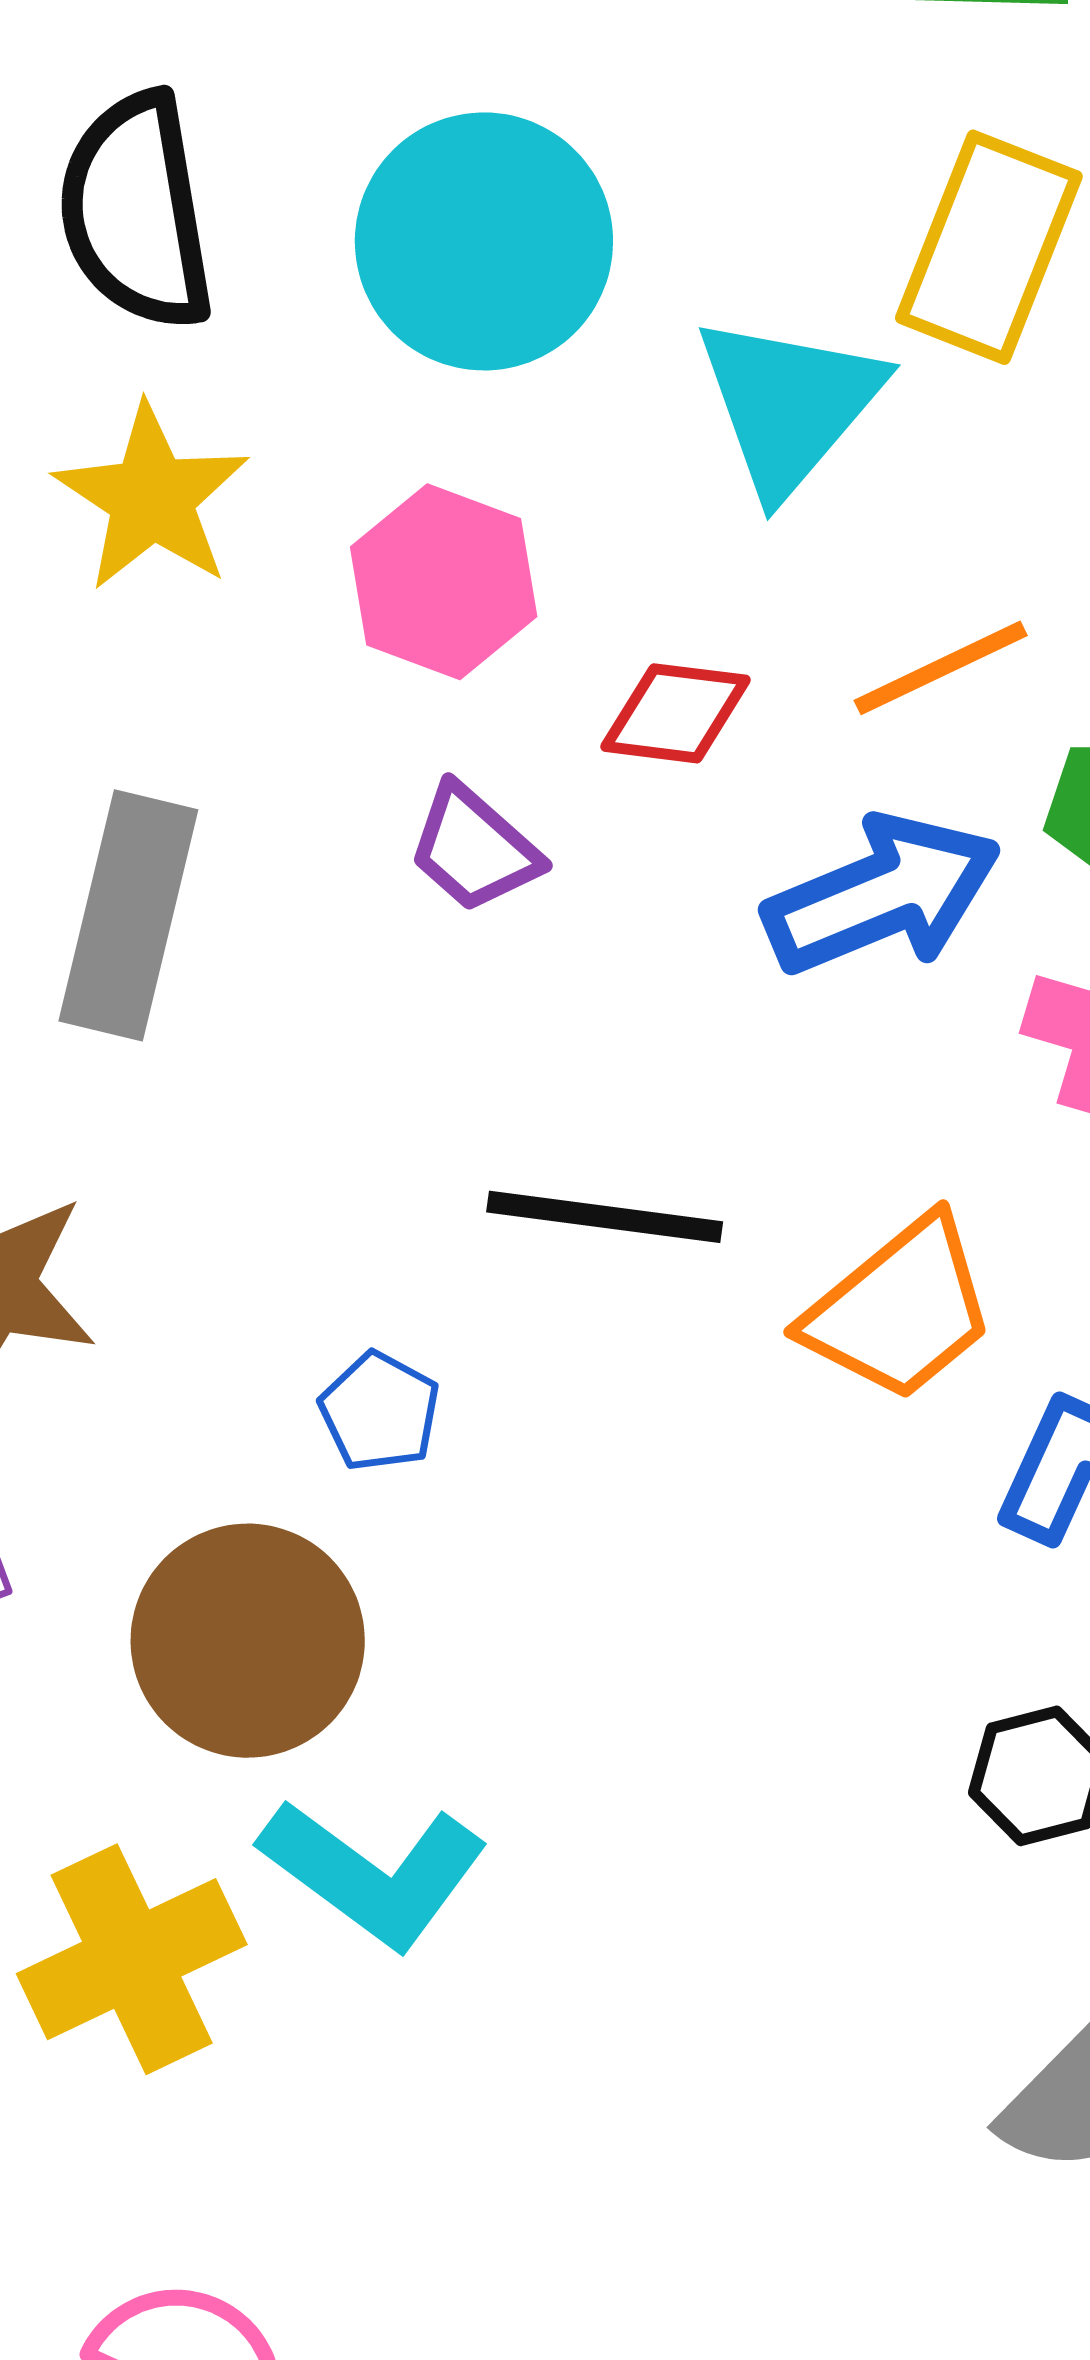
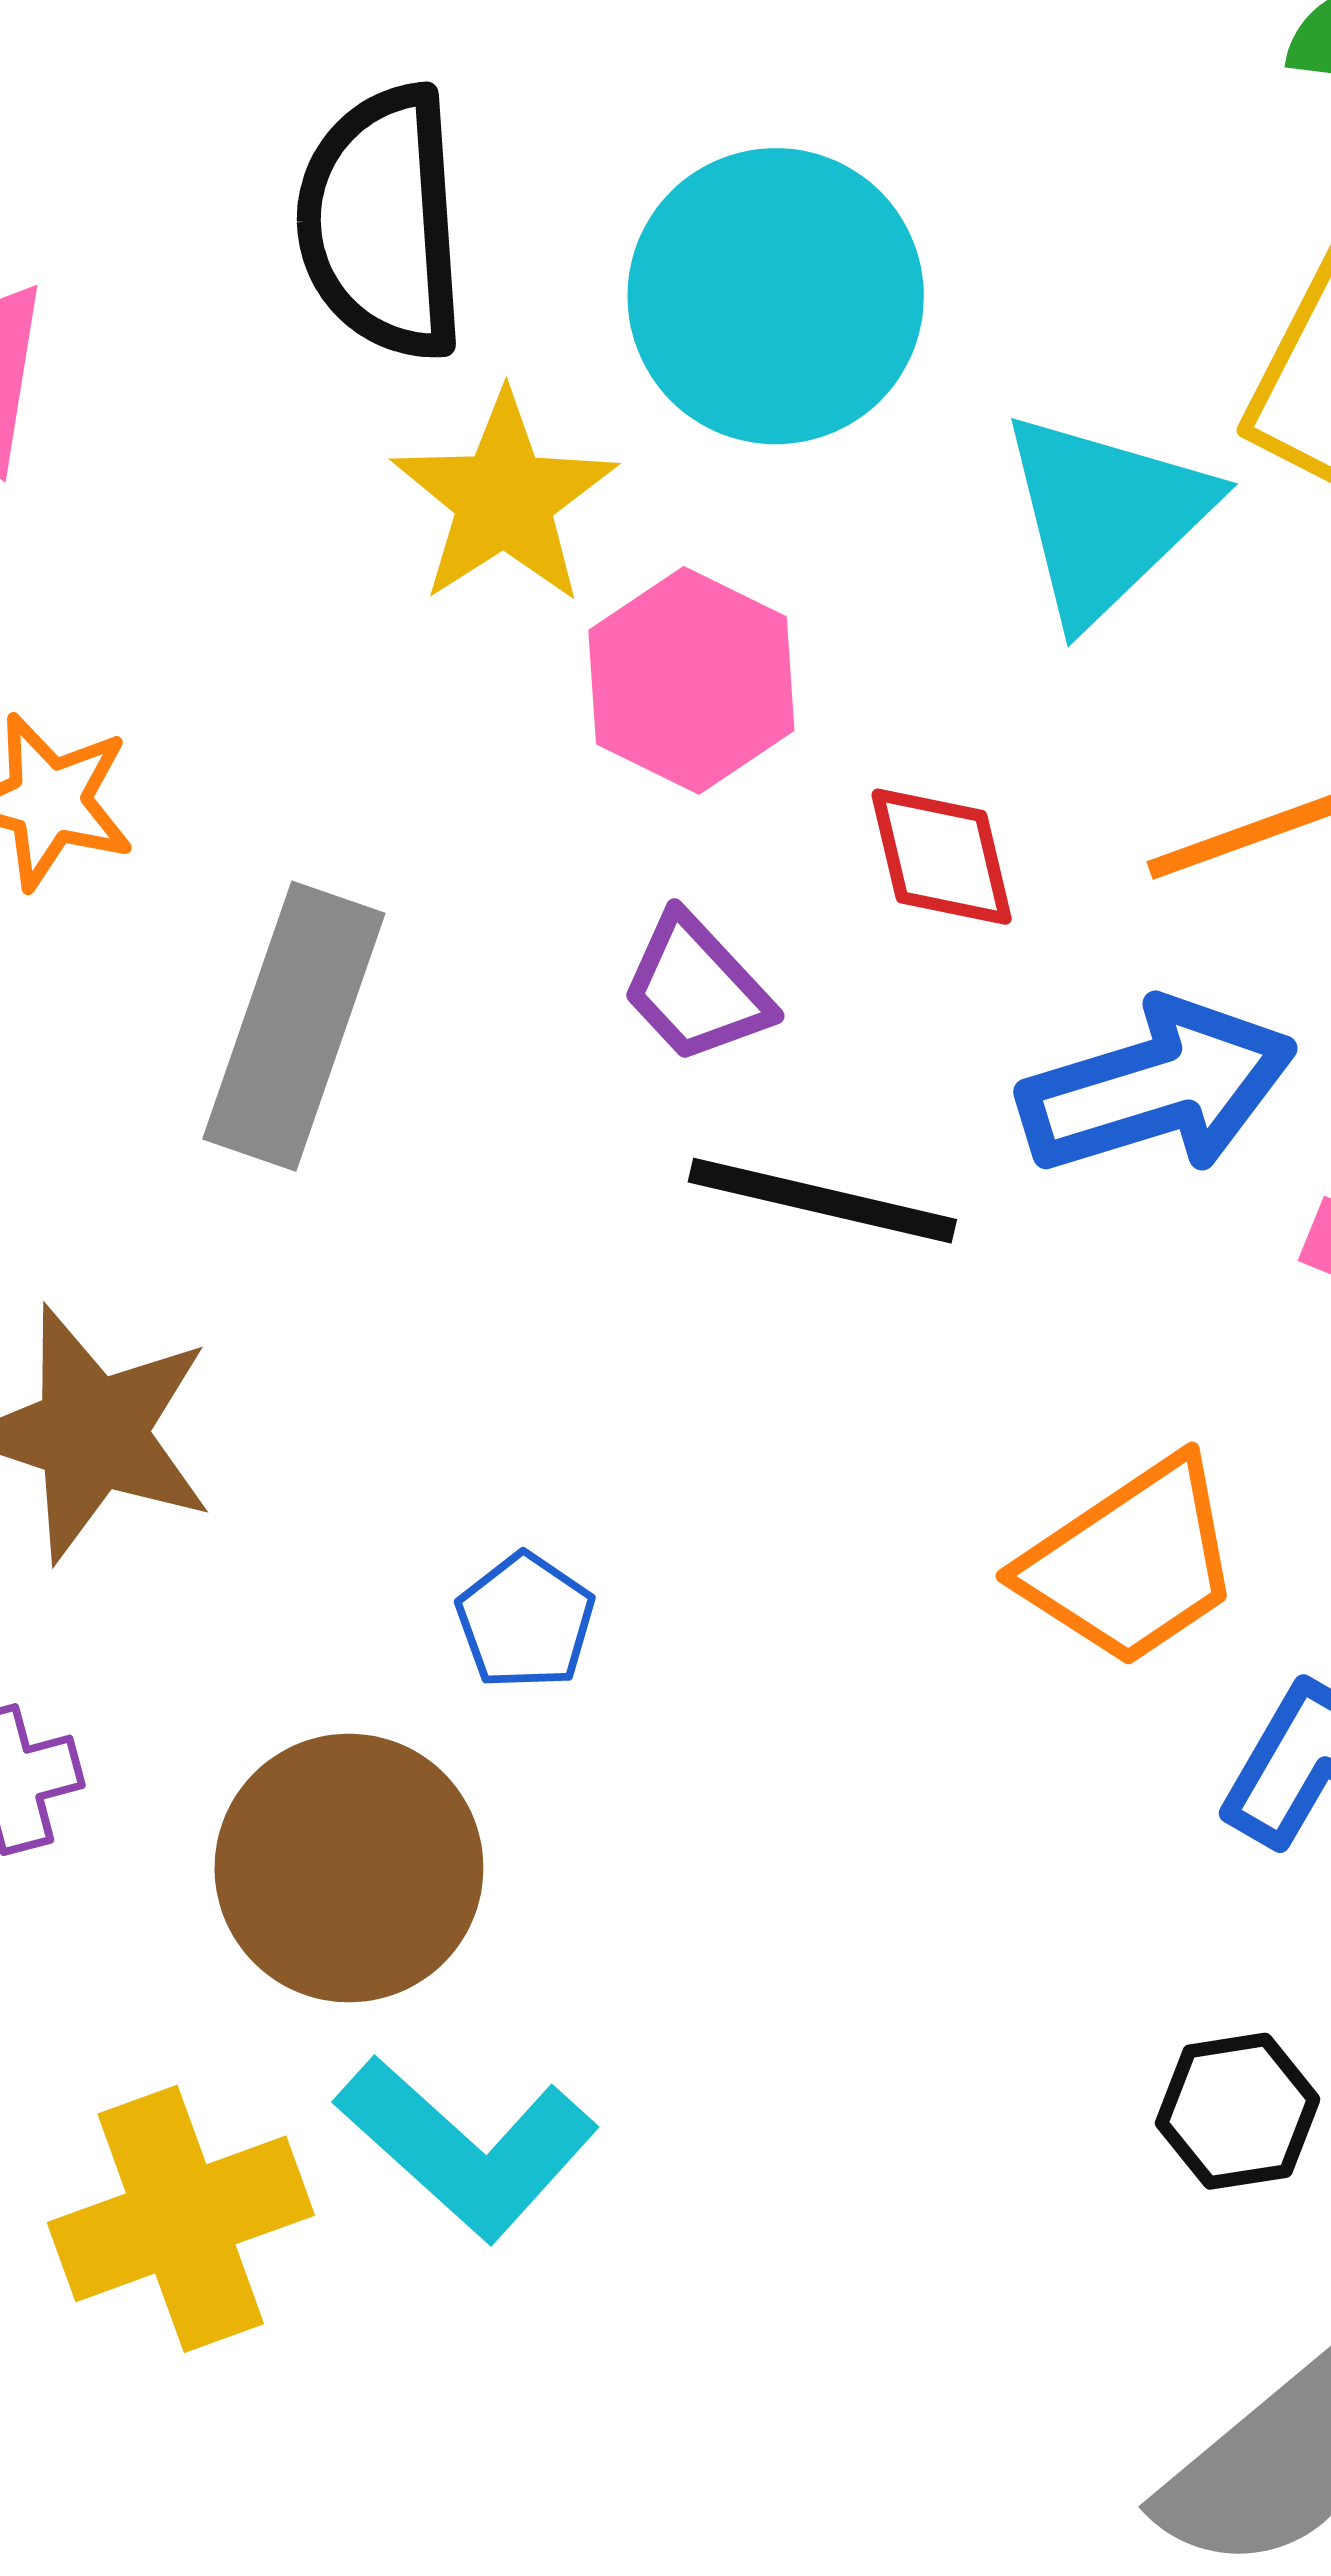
yellow star: (152, 498) -> (504, 499), moved
red diamond: (675, 713) -> (942, 857), turned 64
black line: (605, 1217) -> (822, 1201), moved

